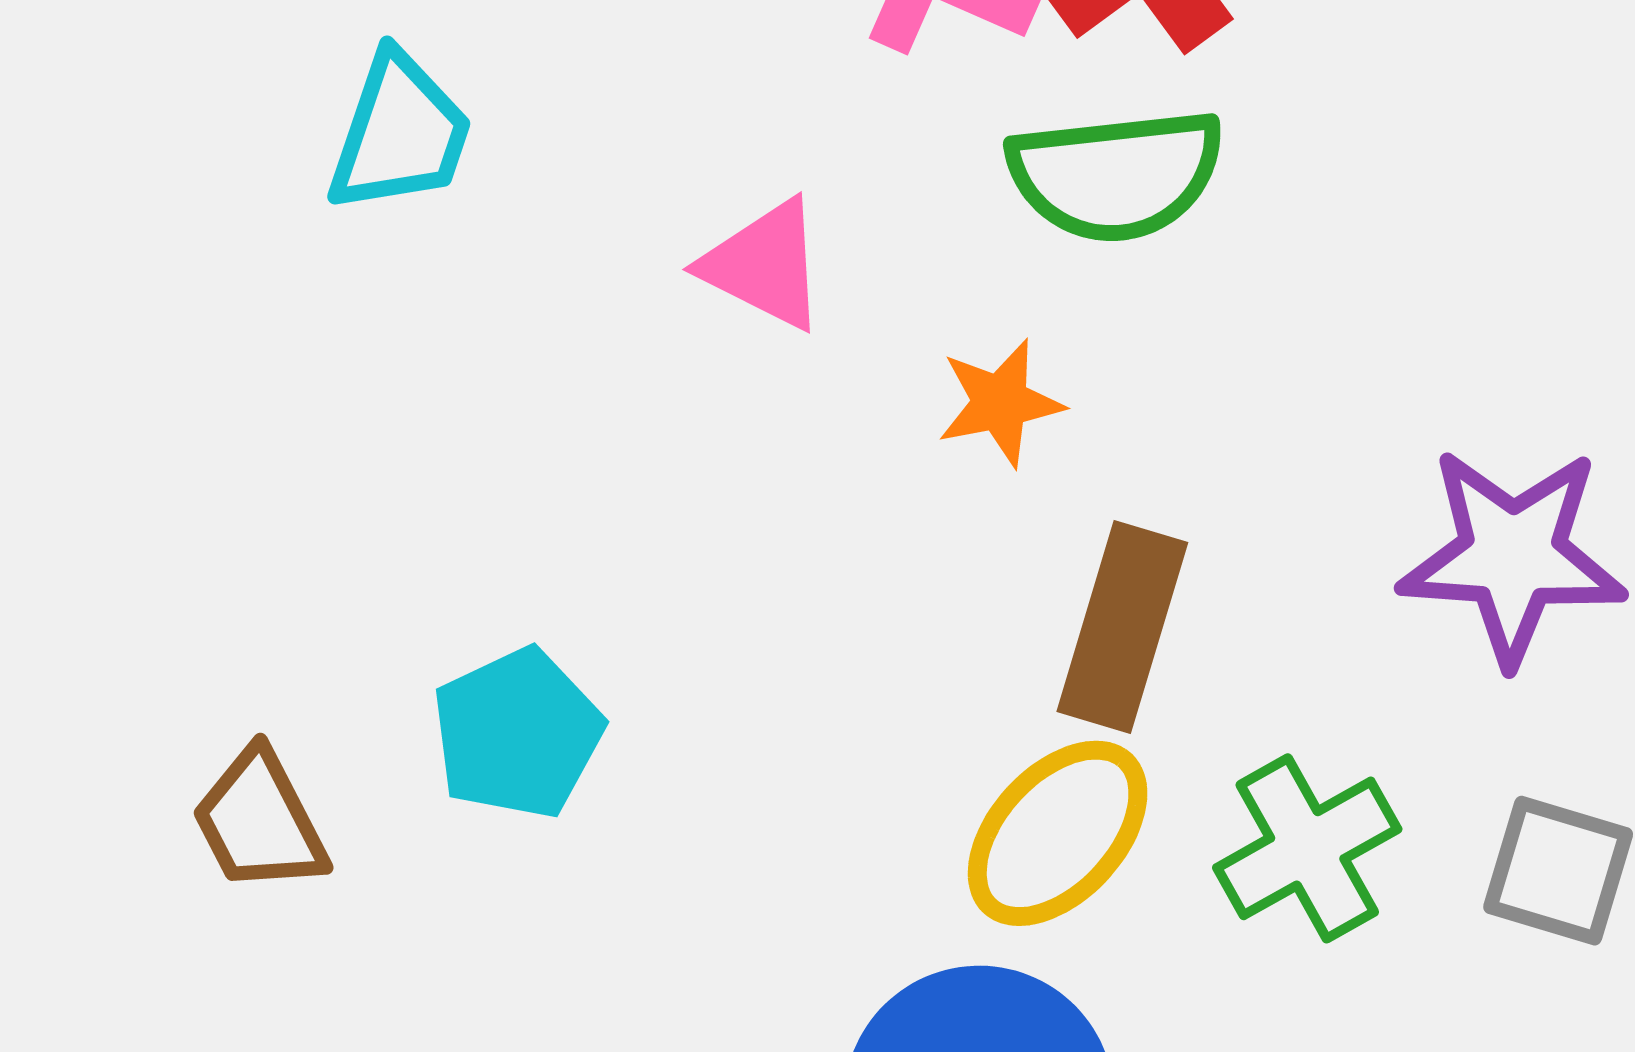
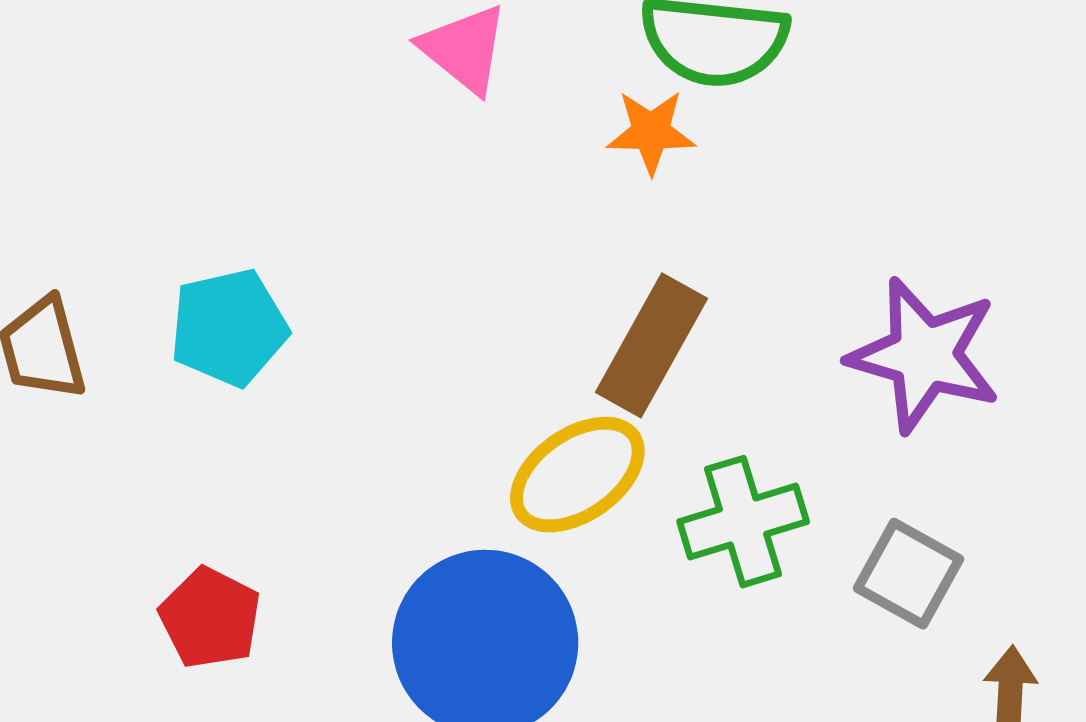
orange star: (1000, 403) -> (651, 132), moved

